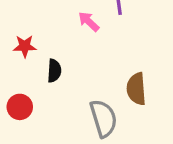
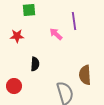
red star: (25, 46) -> (17, 36), moved

